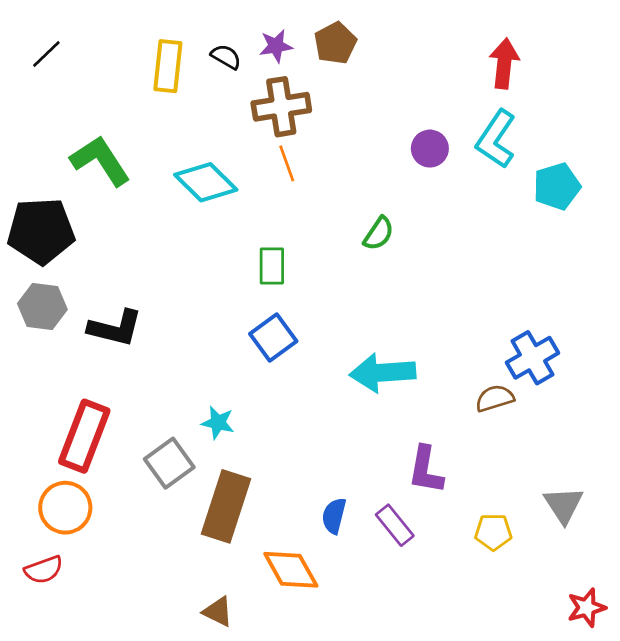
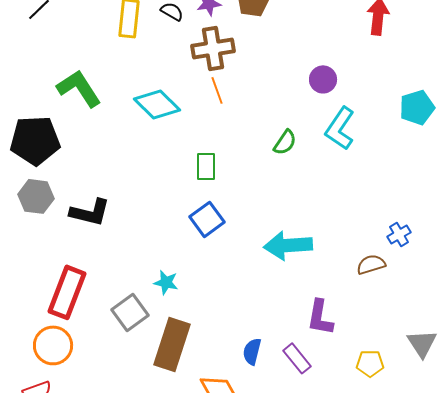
cyan L-shape: (496, 139) -> (340, 128), moved
blue cross: (532, 358) -> (399, 234), size x0.6

